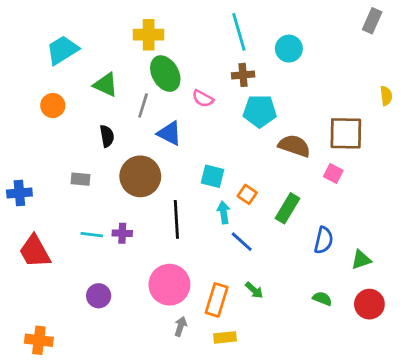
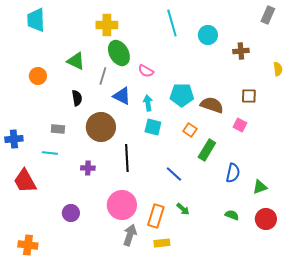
cyan trapezoid: (62, 50) -> (36, 20), moved, turned -60
brown cross: (243, 75) -> (241, 51), moved
cyan pentagon: (260, 111) -> (182, 95), moved
brown square: (346, 133) -> (249, 96), size x0.6
orange square: (247, 194) -> (190, 130), moved
cyan arrow: (224, 212) -> (148, 103), moved
cyan line: (92, 235) -> (50, 153), moved
gray arrow: (181, 326) -> (130, 235), size x1.5

